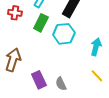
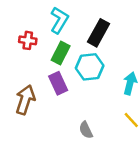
purple rectangle: (39, 80) -> (58, 83), moved

